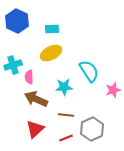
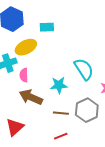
yellow ellipse: (51, 53) -> (26, 47), moved
red triangle: (35, 129) -> (15, 127), moved
gray hexagon: (92, 129) -> (87, 110), moved

